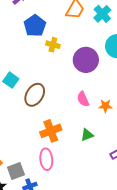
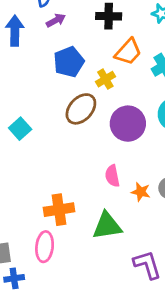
yellow cross: (53, 45) -> (105, 79), moved, turned 32
brown ellipse: (35, 95) -> (81, 109), moved
green triangle: (87, 135) -> (107, 226), size x1.6

